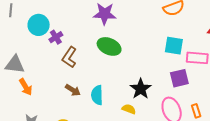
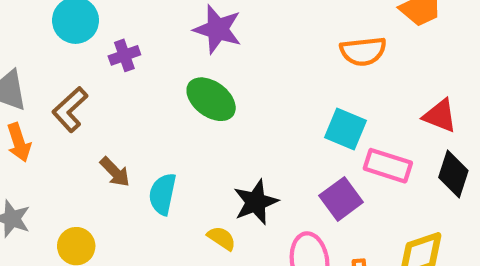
purple cross: (56, 37) -> (124, 55), moved
brown L-shape: (69, 57) -> (70, 109), moved
purple square: (179, 78) -> (341, 199), turned -36

